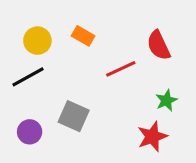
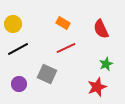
orange rectangle: (83, 36) -> (63, 23), moved
yellow circle: (37, 41) -> (13, 24), moved
red line: (121, 69) -> (66, 48), moved

